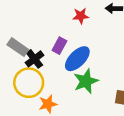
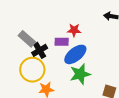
red star: (81, 16) -> (74, 30), moved
purple rectangle: (59, 46) -> (62, 42), turned 56

